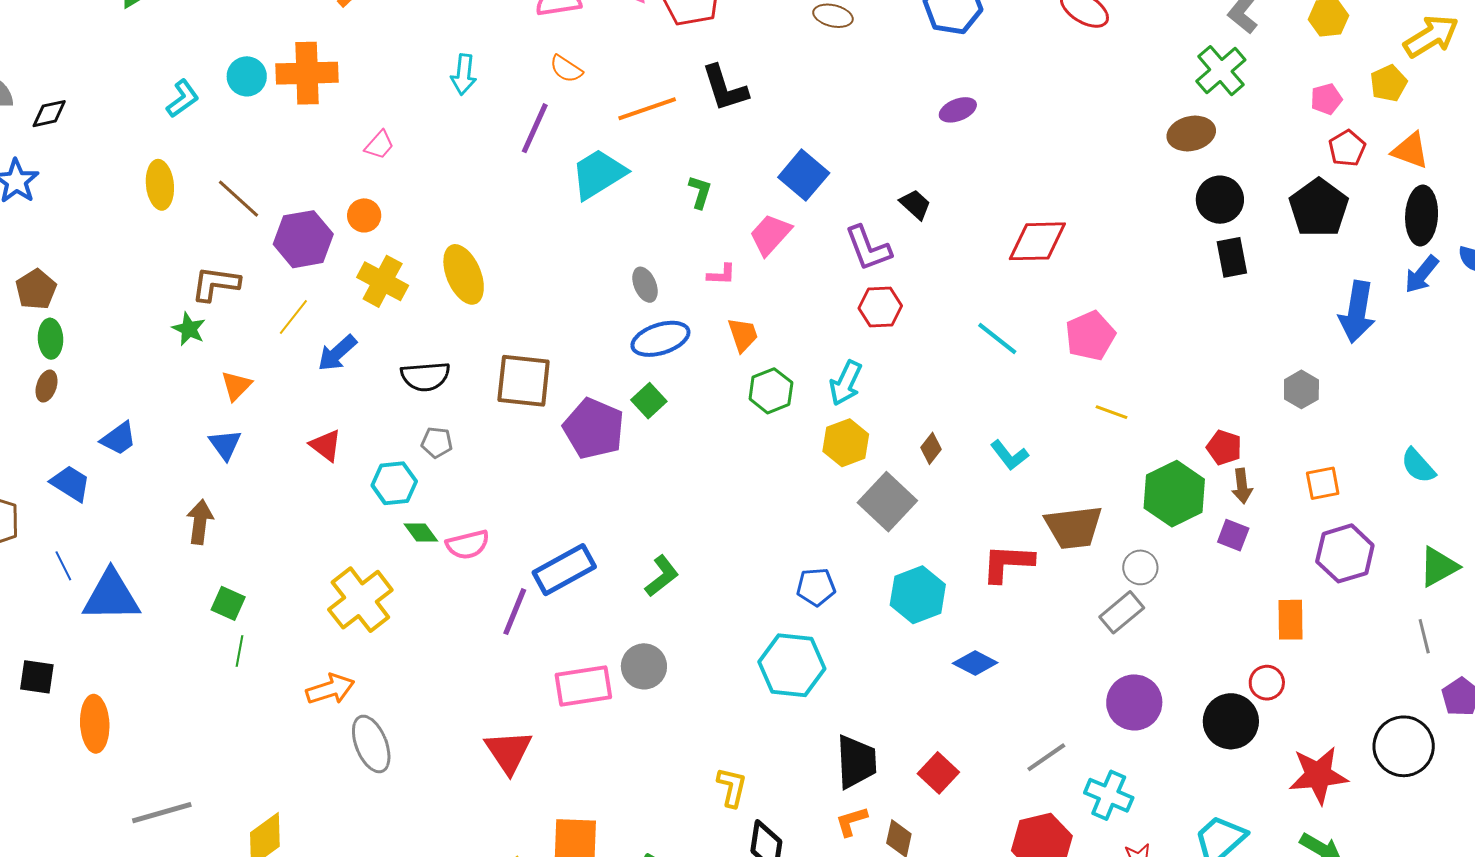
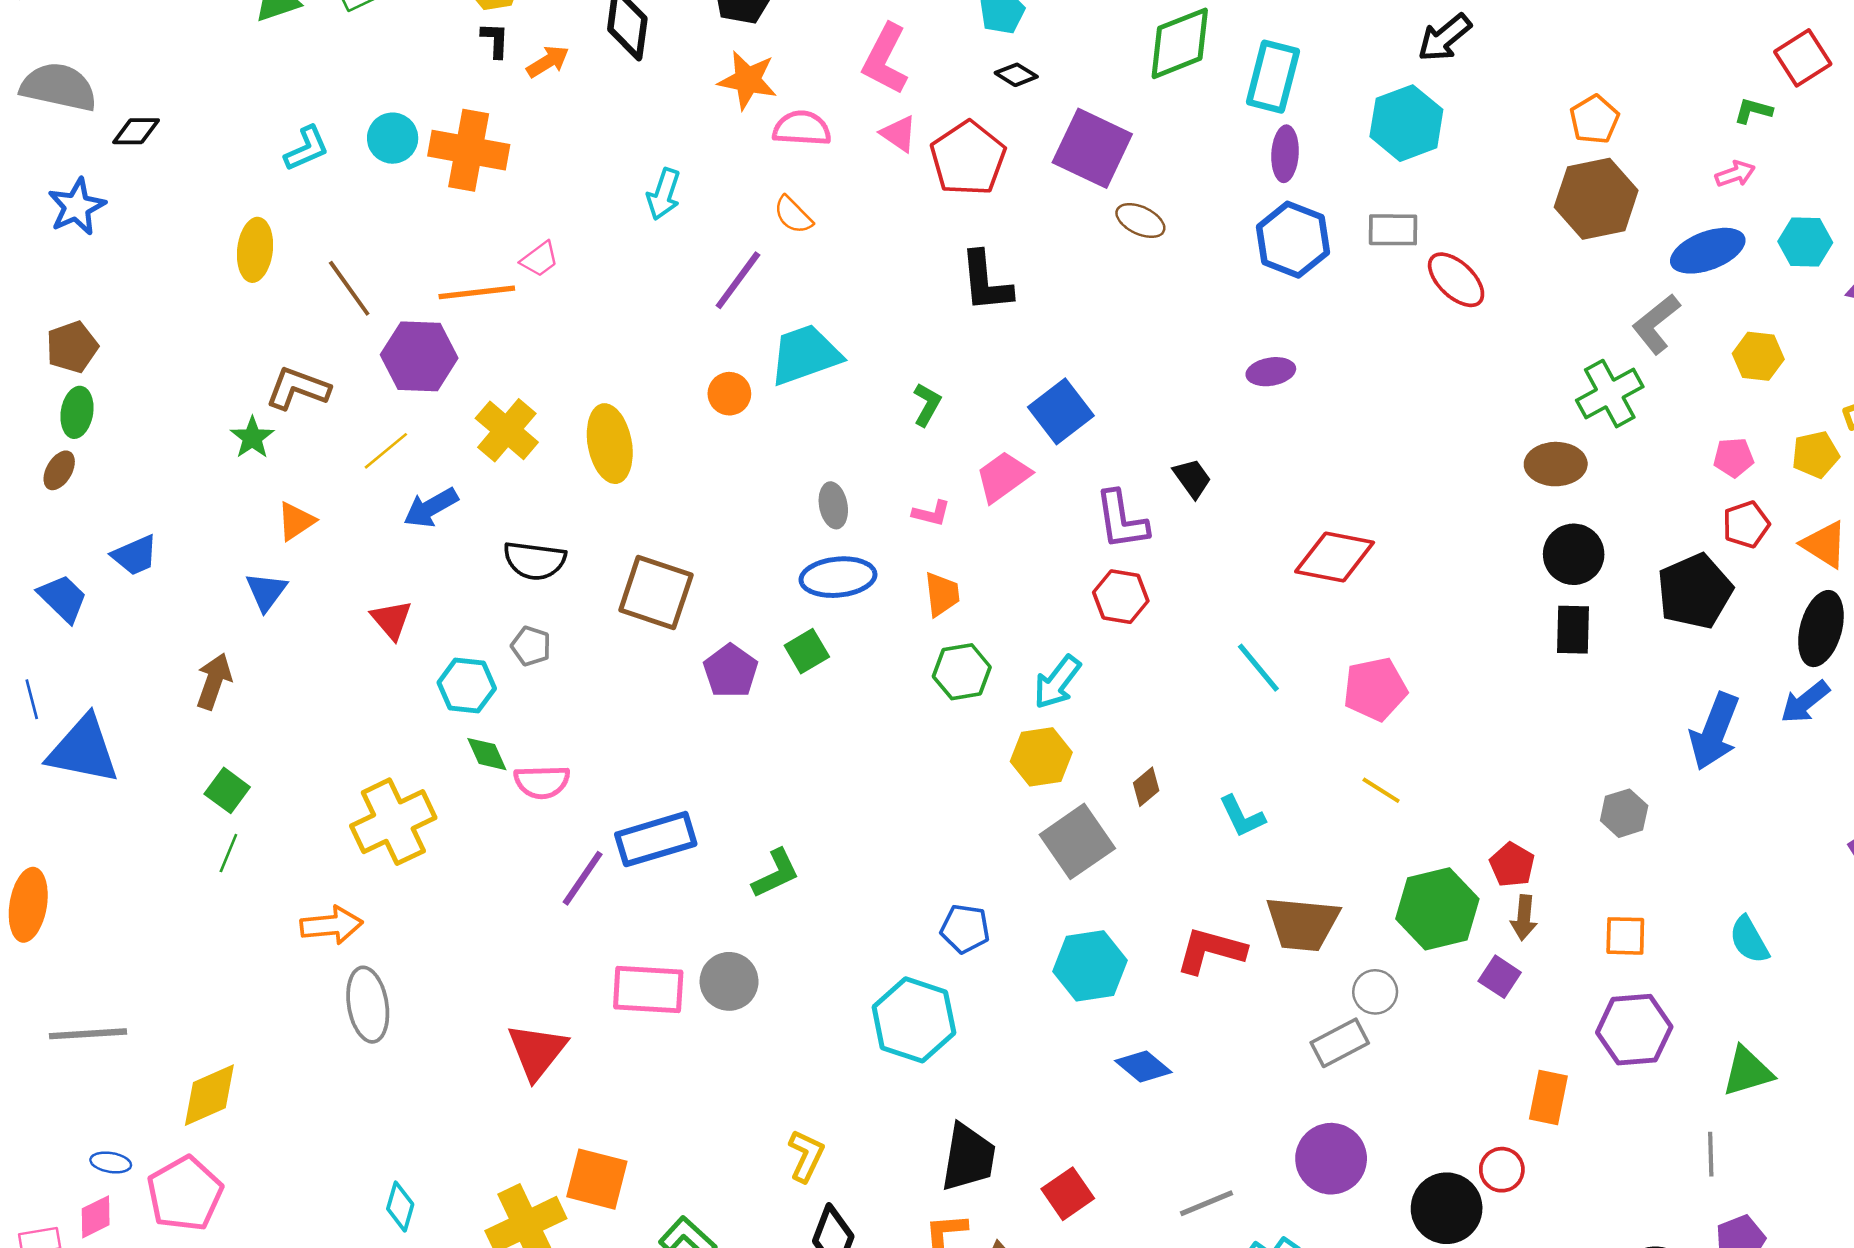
orange line: (647, 109) -> (477, 292), moved
orange circle: (364, 215) -> (729, 394), moved
purple pentagon: (594, 429) -> (731, 671), size x0.7

